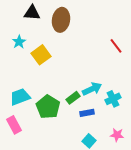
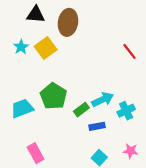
yellow square: (41, 55) -> (46, 48), moved
green pentagon: (48, 107) -> (53, 96), moved
pink rectangle: (14, 125) -> (36, 153), moved

